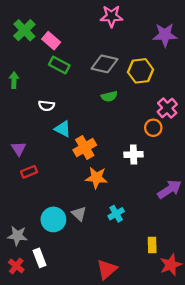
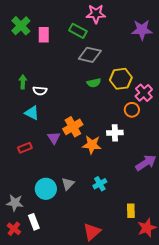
pink rectangle: (51, 41) -> (44, 35), turned 49
green rectangle: (59, 65) -> (78, 31), moved
yellow hexagon: (141, 71) -> (121, 79), moved
green arrow: (14, 80) -> (23, 82), moved
cyan triangle: (63, 129) -> (32, 113), moved
purple triangle: (19, 149) -> (54, 138), moved
orange star: (96, 178) -> (92, 145), moved
gray triangle: (79, 214) -> (68, 184), turned 32

